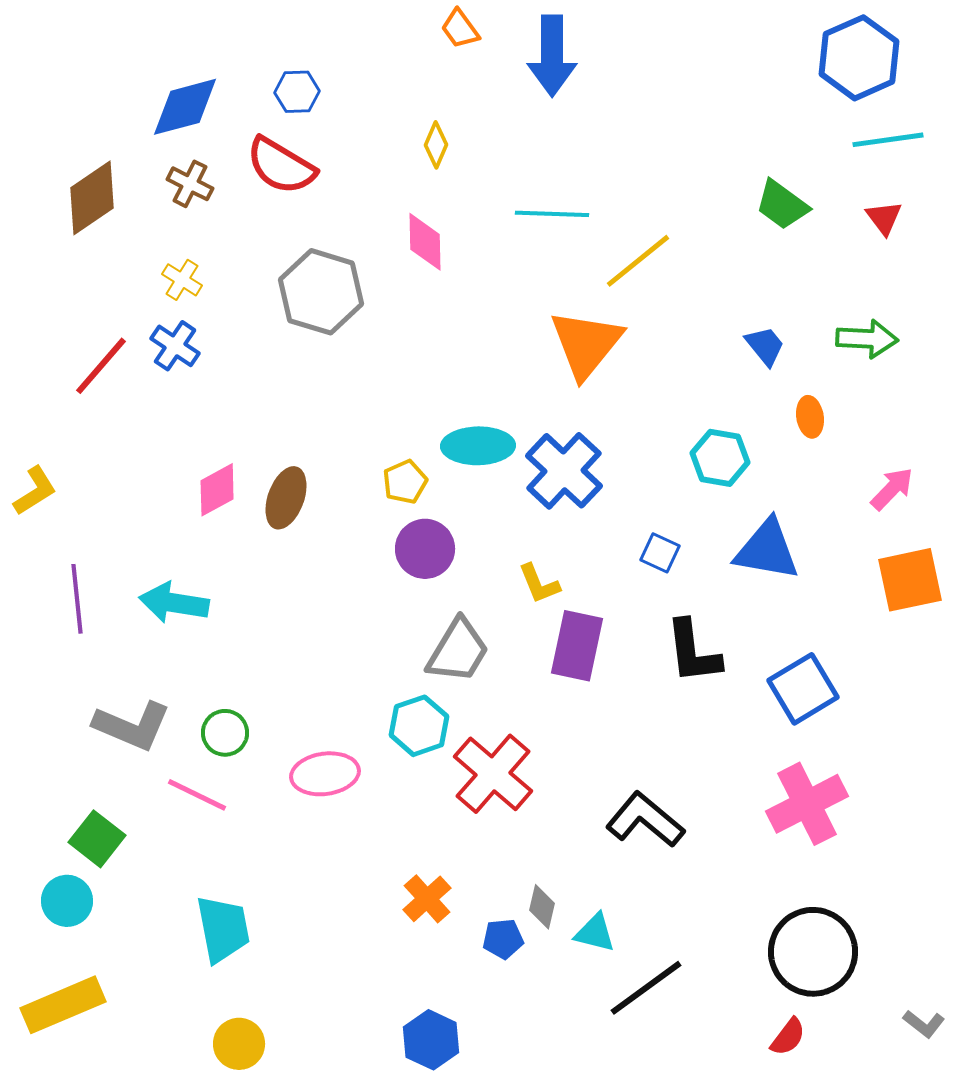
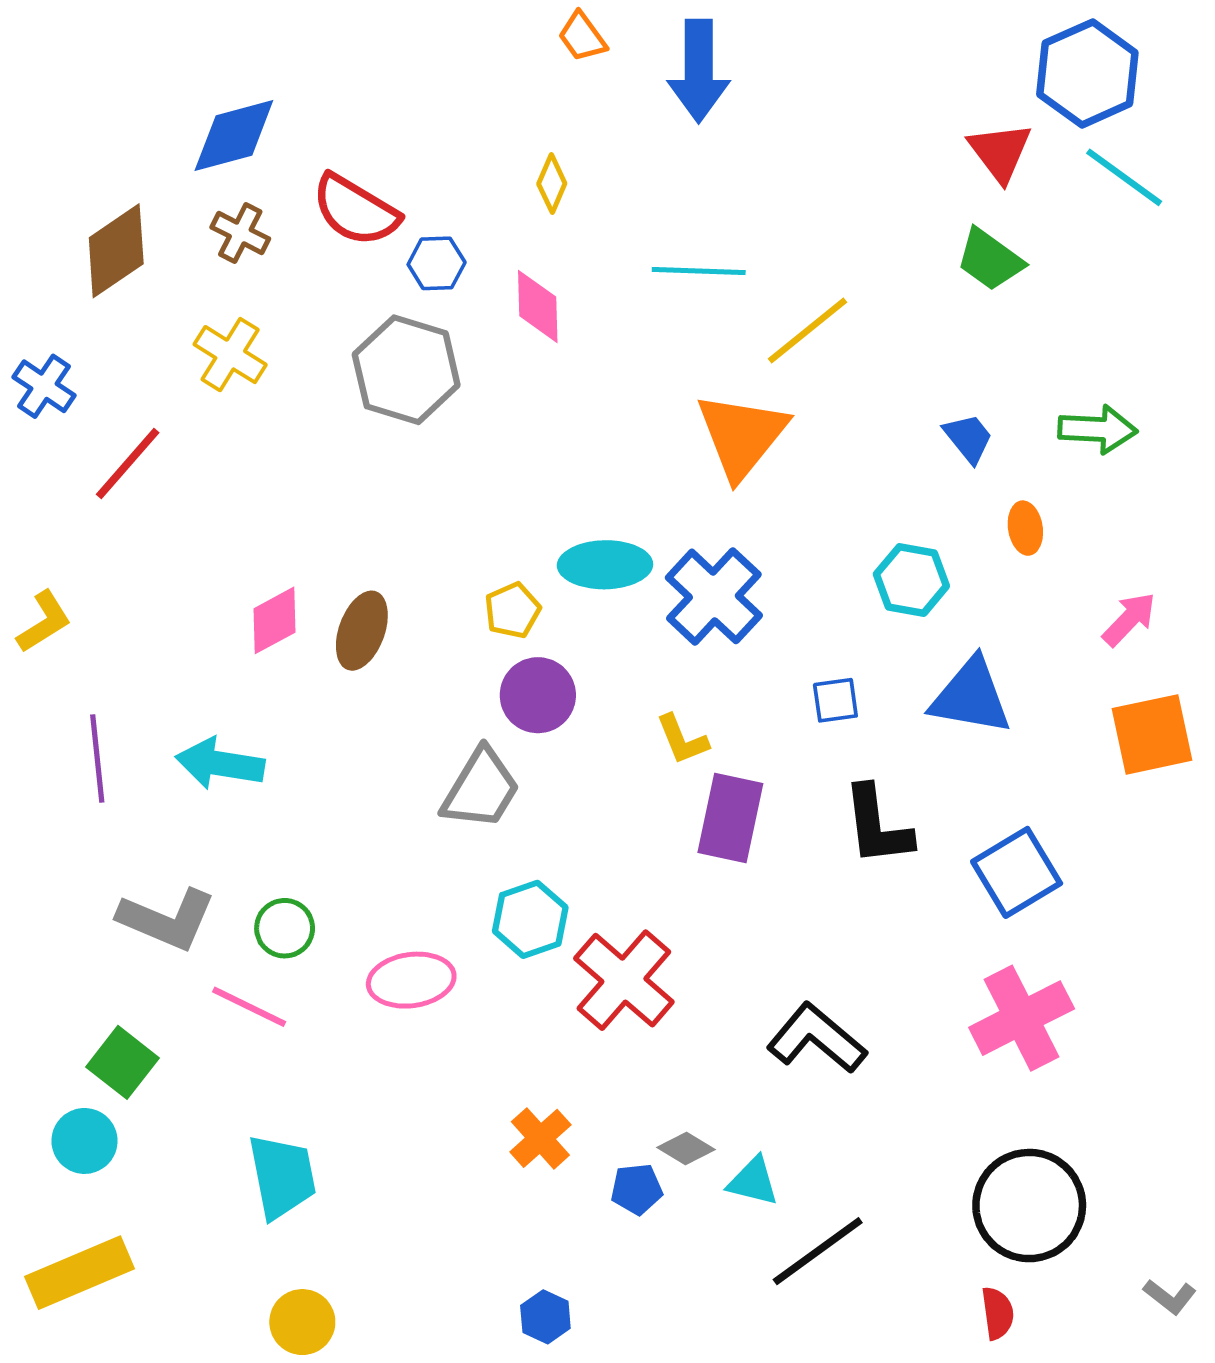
blue hexagon: (297, 92) -> (437, 263), moved
cyan line: (888, 140) -> (1124, 177), turned 44
red triangle: (884, 218) -> (1000, 152), moved, size x1.4
yellow cross: (182, 280) -> (230, 355), size x1.4
blue cross: (175, 346) -> (44, 386), moved
blue square: (660, 553) -> (835, 700), turned -33
gray trapezoid: (458, 651) -> (481, 789), moved
gray diamond: (542, 907) -> (686, 1149), turned -72
red semicircle: (788, 1037) -> (998, 1313), turned -45
blue hexagon: (431, 1040) -> (545, 1317), size x0.7

